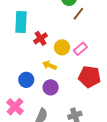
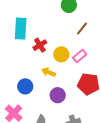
brown line: (78, 14) -> (82, 28), moved
purple circle: (51, 87) -> (58, 95), moved

